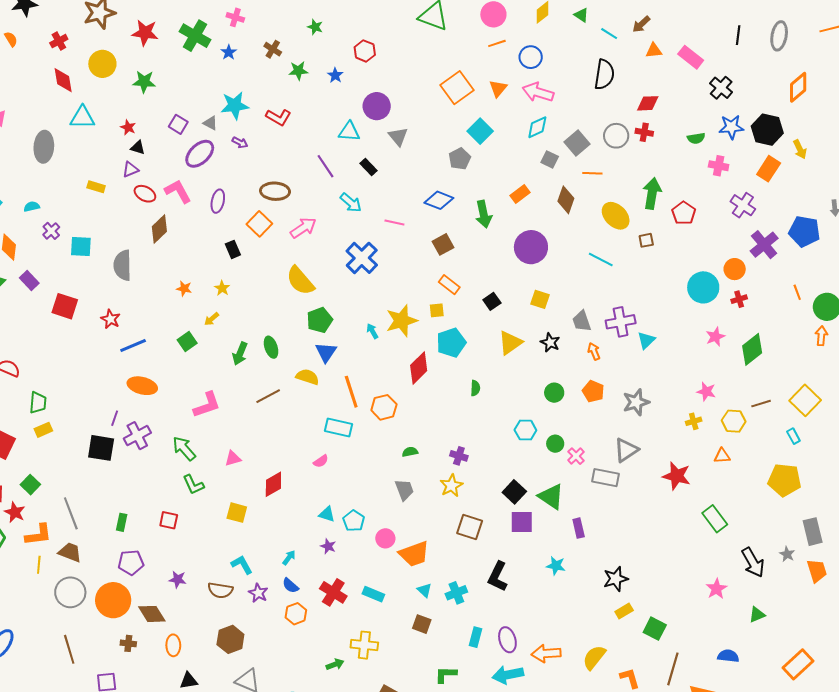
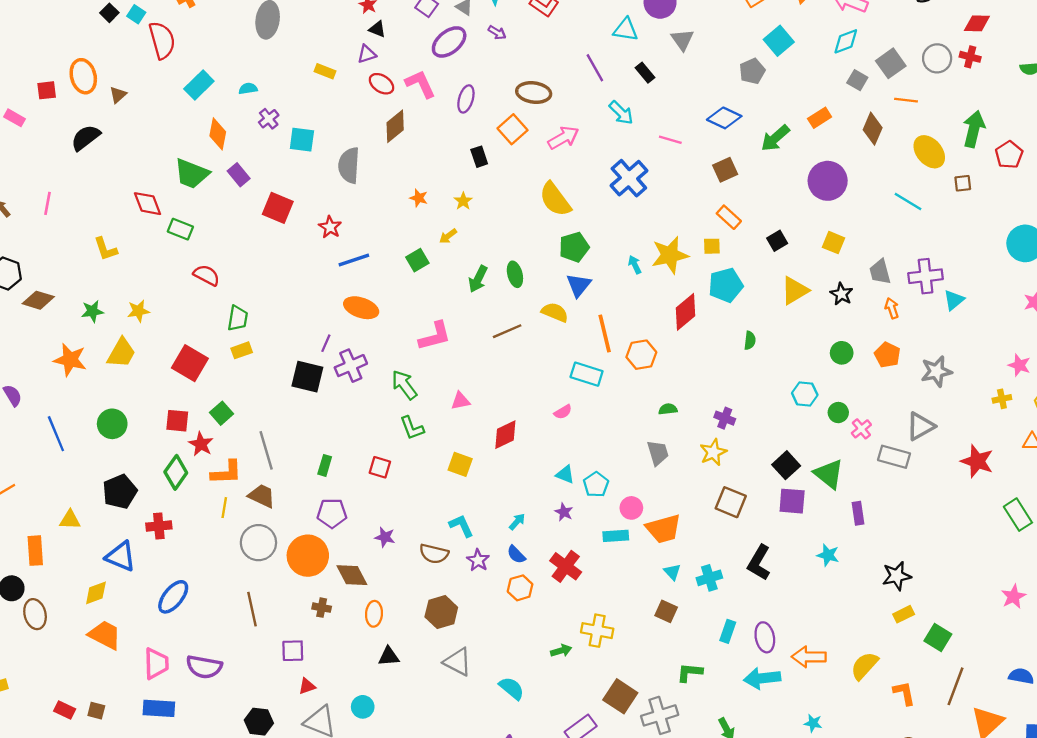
green arrow: (484, 214) -> (775, 138), turned 56
cyan rectangle: (373, 594) -> (616, 536), moved, turned -30

